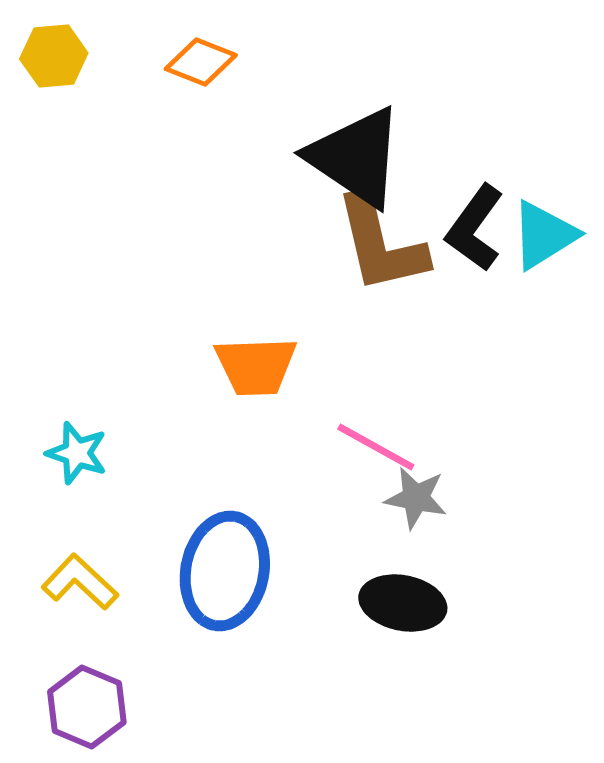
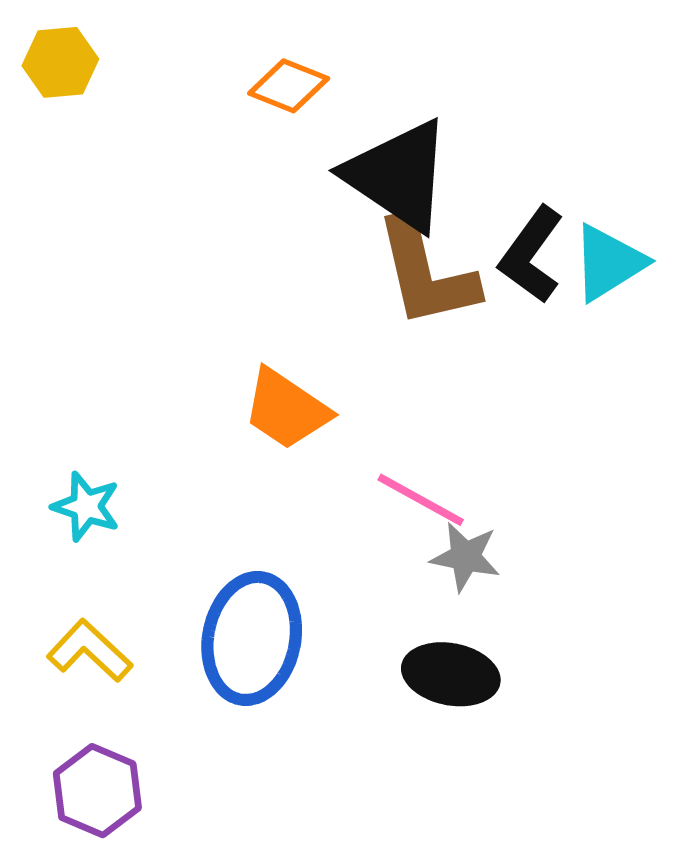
orange diamond: (201, 62) -> (289, 86), moved
orange trapezoid: (256, 366) -> (286, 409), turned 36

